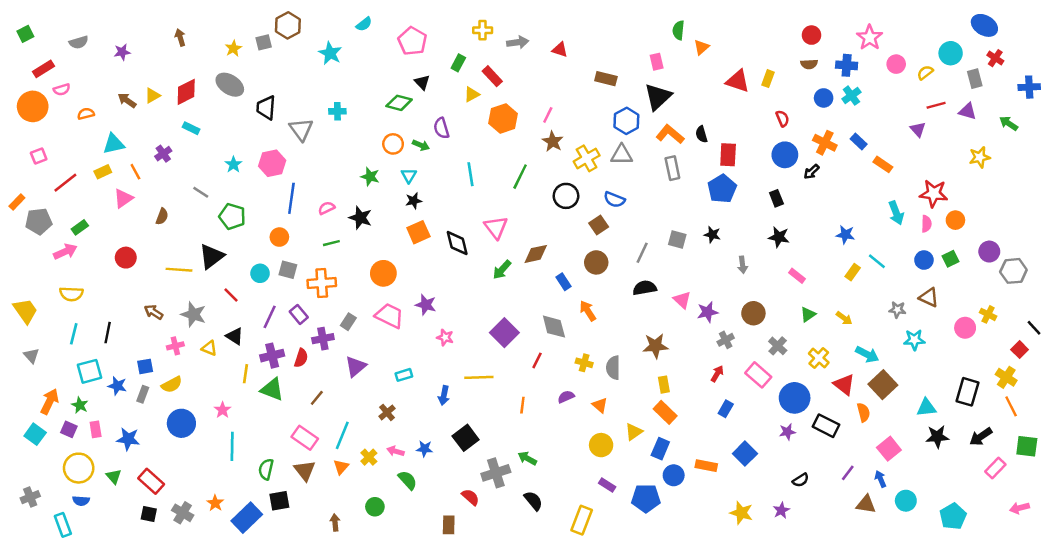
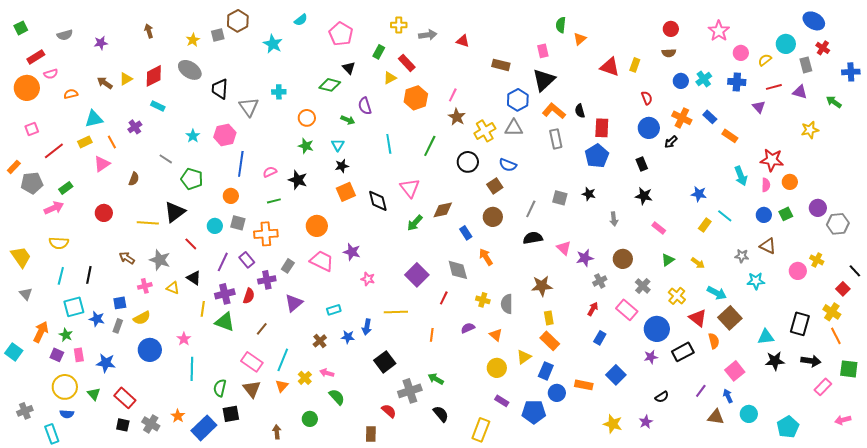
blue cross: (847, 65) -> (737, 82), moved
orange circle: (393, 144) -> (307, 118), moved
black rectangle: (826, 426) -> (683, 352), turned -55
cyan square: (35, 434) -> (14, 352), moved
black arrow: (981, 437) -> (811, 361), turned -138
blue star: (424, 449) -> (348, 337), moved

